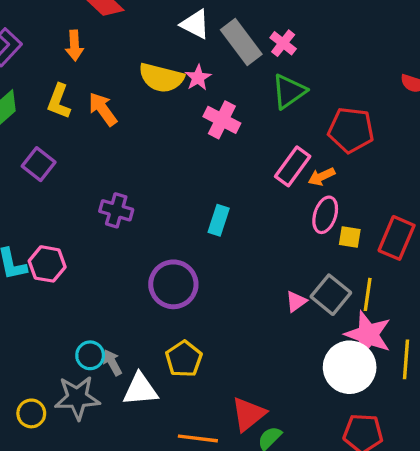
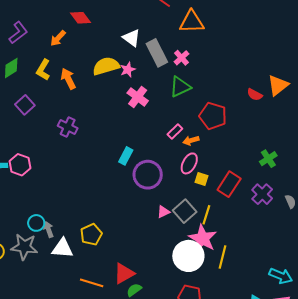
orange arrow: (74, 45) -> (58, 38), turned 36
yellow semicircle: (161, 78) -> (106, 66), turned 140
pink rectangle: (293, 166) -> (175, 132), size x0.7
purple cross: (116, 210) -> (68, 127), moved
purple circle: (173, 284) -> (148, 175), moved

